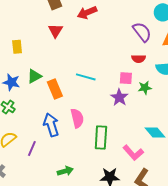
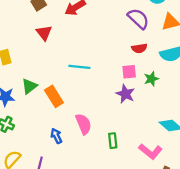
cyan line: (86, 77) -> (79, 67), moved
blue arrow: (51, 125) -> (56, 136), size x0.6
green rectangle: (101, 137) -> (113, 141), size x0.6

